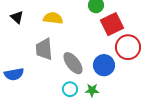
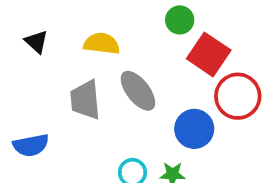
red square: (112, 24) -> (209, 54), turned -30
gray ellipse: (73, 63) -> (138, 91), moved

